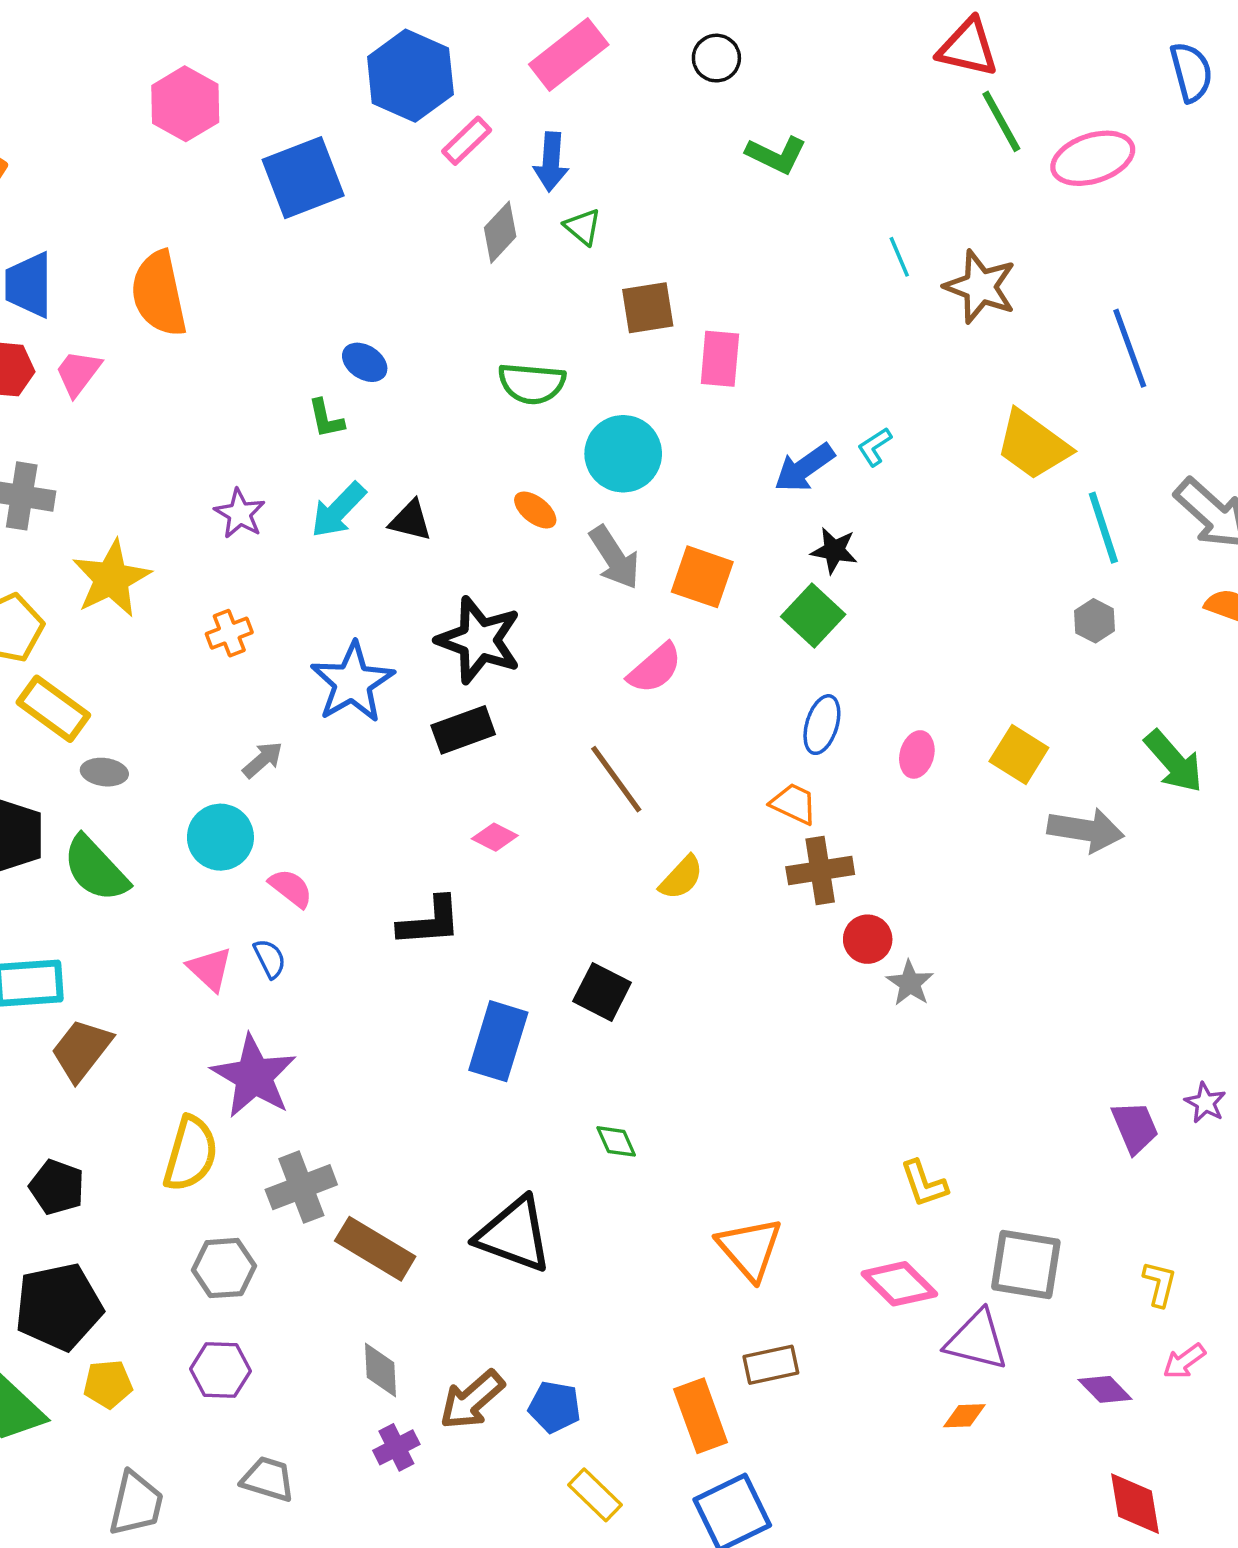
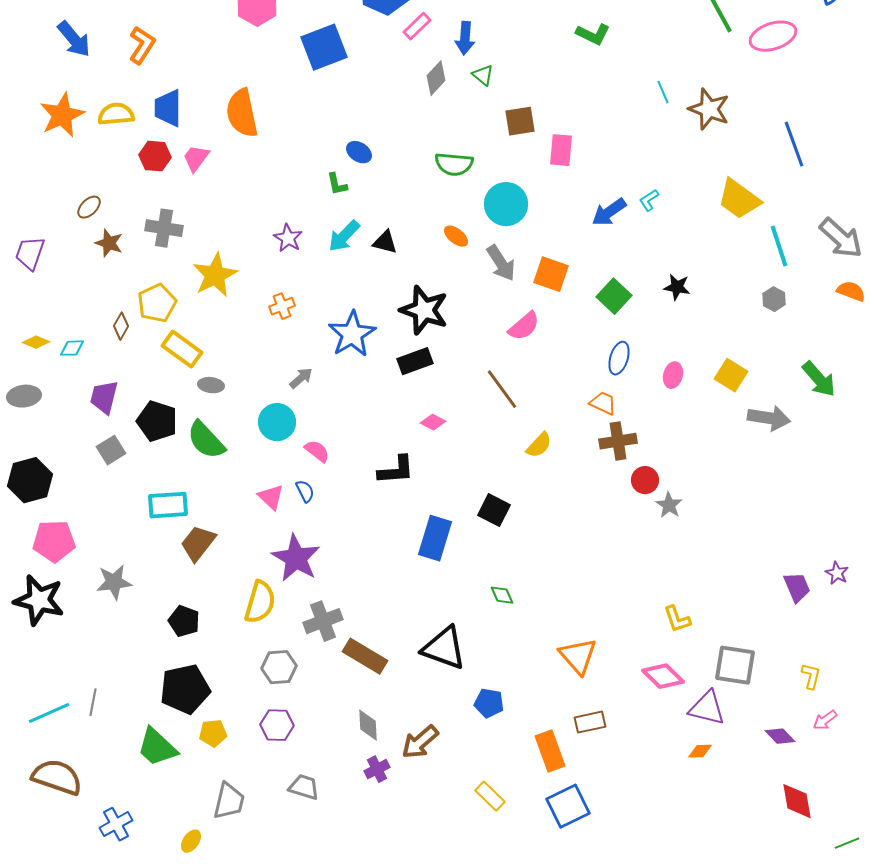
black star: (834, 550) -> (677, 287), moved
blue pentagon: (555, 1407) -> (489, 703), moved

